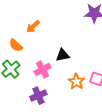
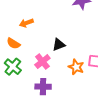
orange arrow: (33, 27) -> (26, 23), turned 32
purple cross: (38, 96) -> (43, 87), turned 35

